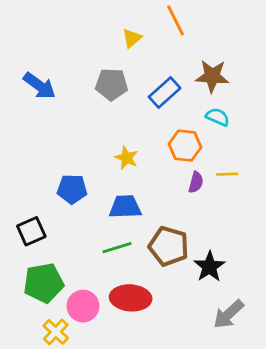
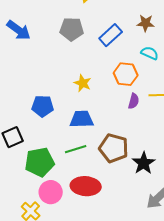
brown star: (212, 76) -> (146, 23), size x0.7
green pentagon: (44, 283) -> (40, 162), moved

